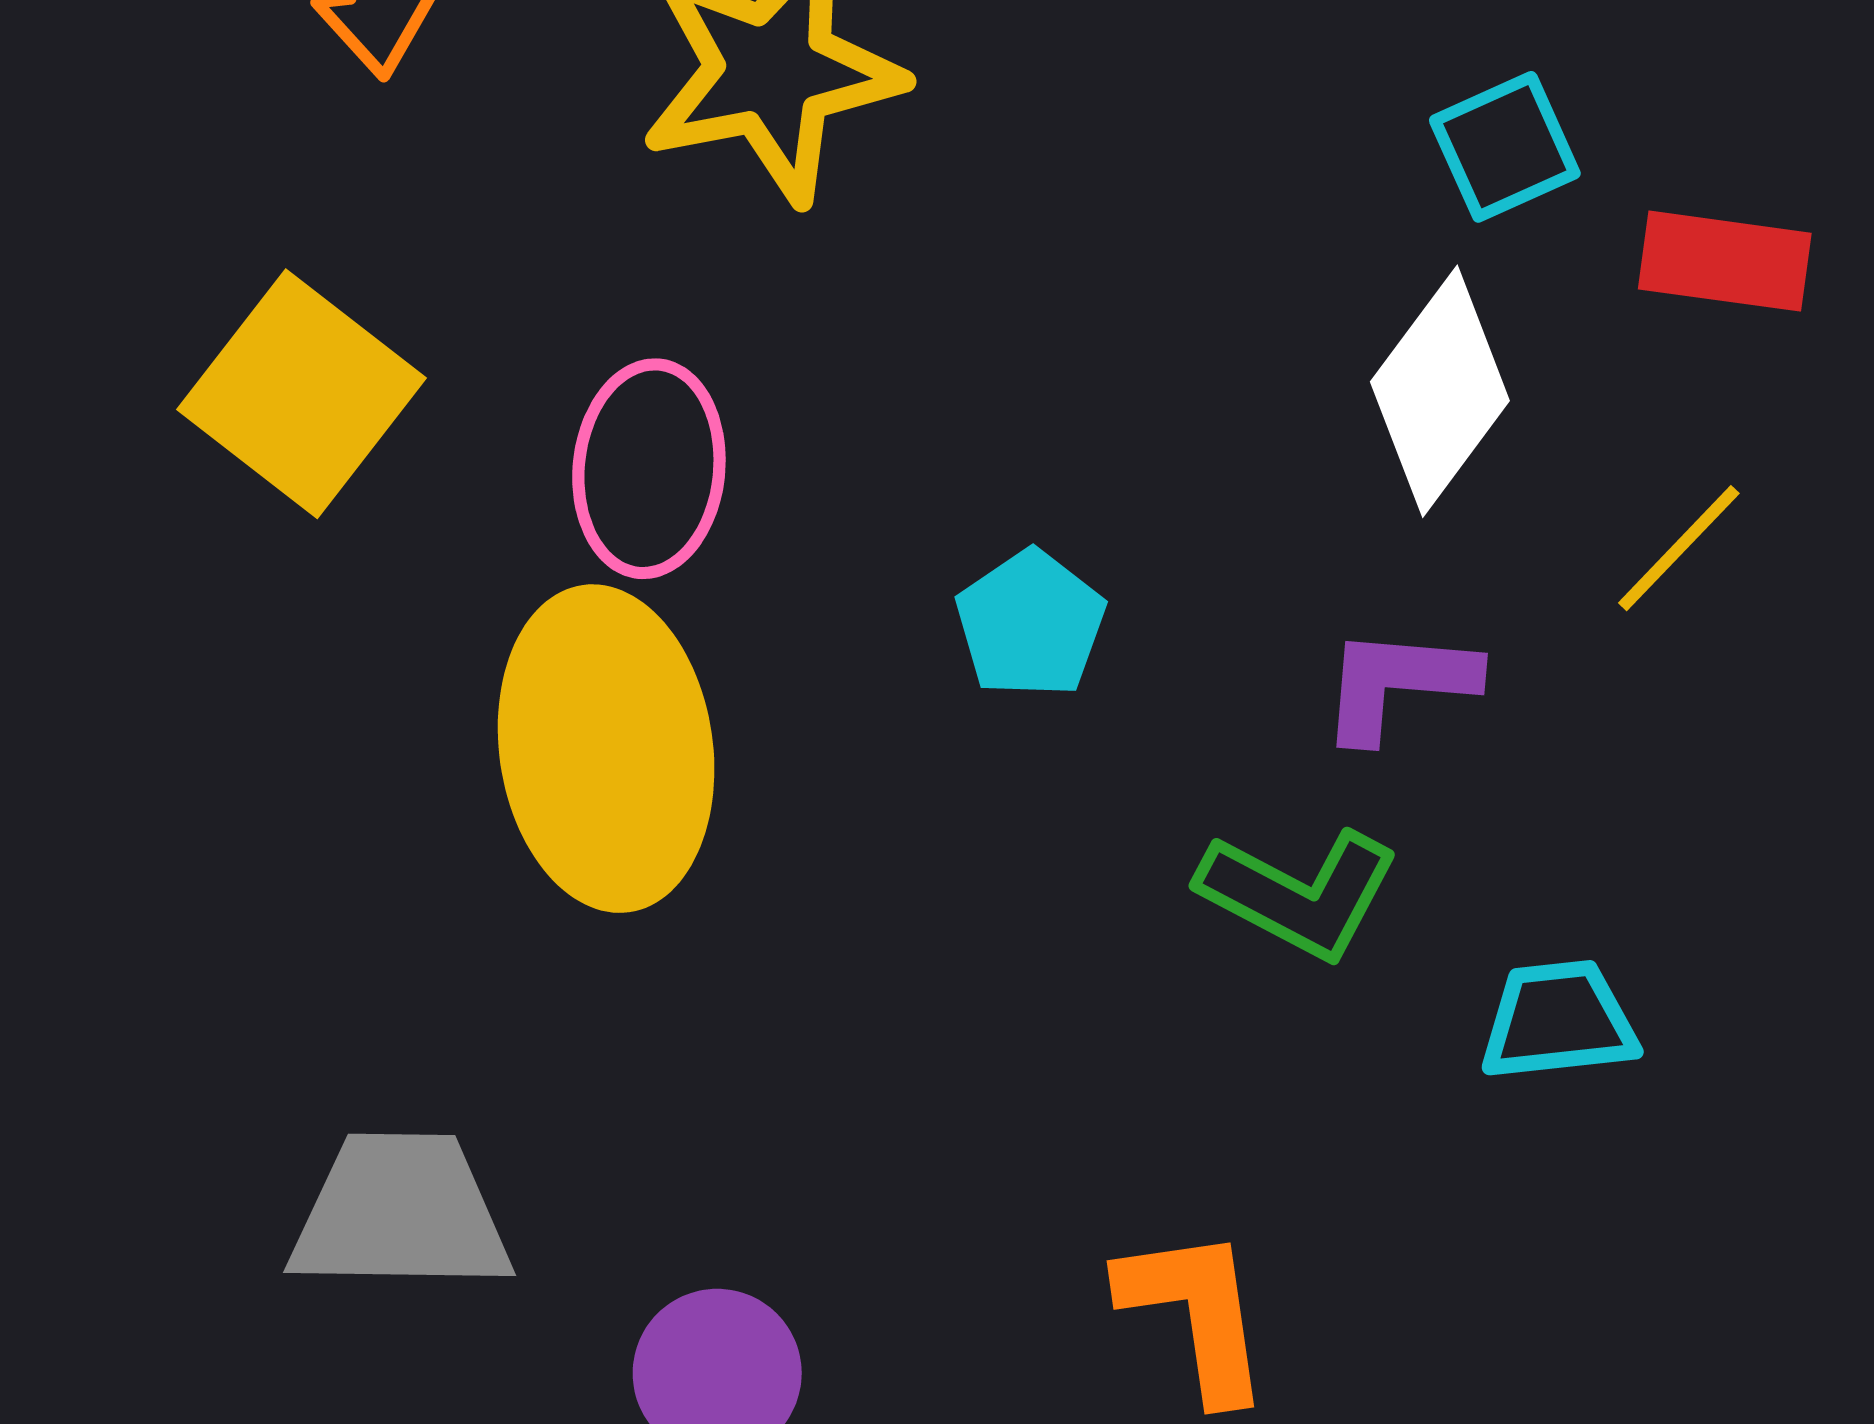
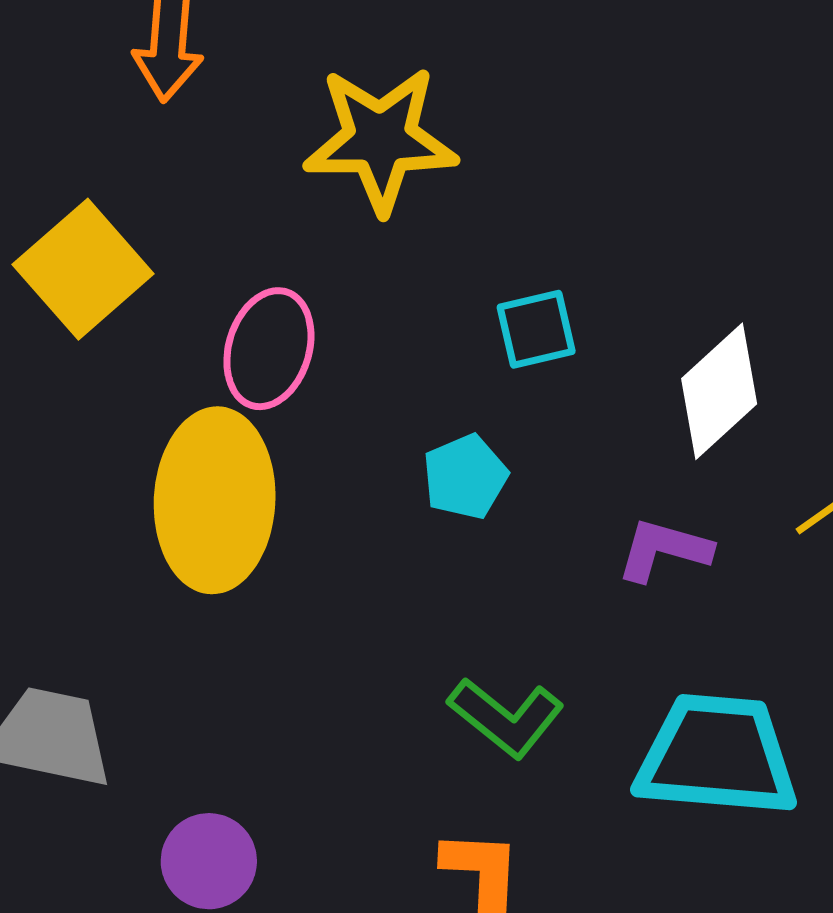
cyan square: (1505, 147) -> (536, 329), moved
green L-shape: (1299, 893) -> (506, 717), moved
cyan trapezoid: (1558, 1021) -> (717, 756), size x1.8

